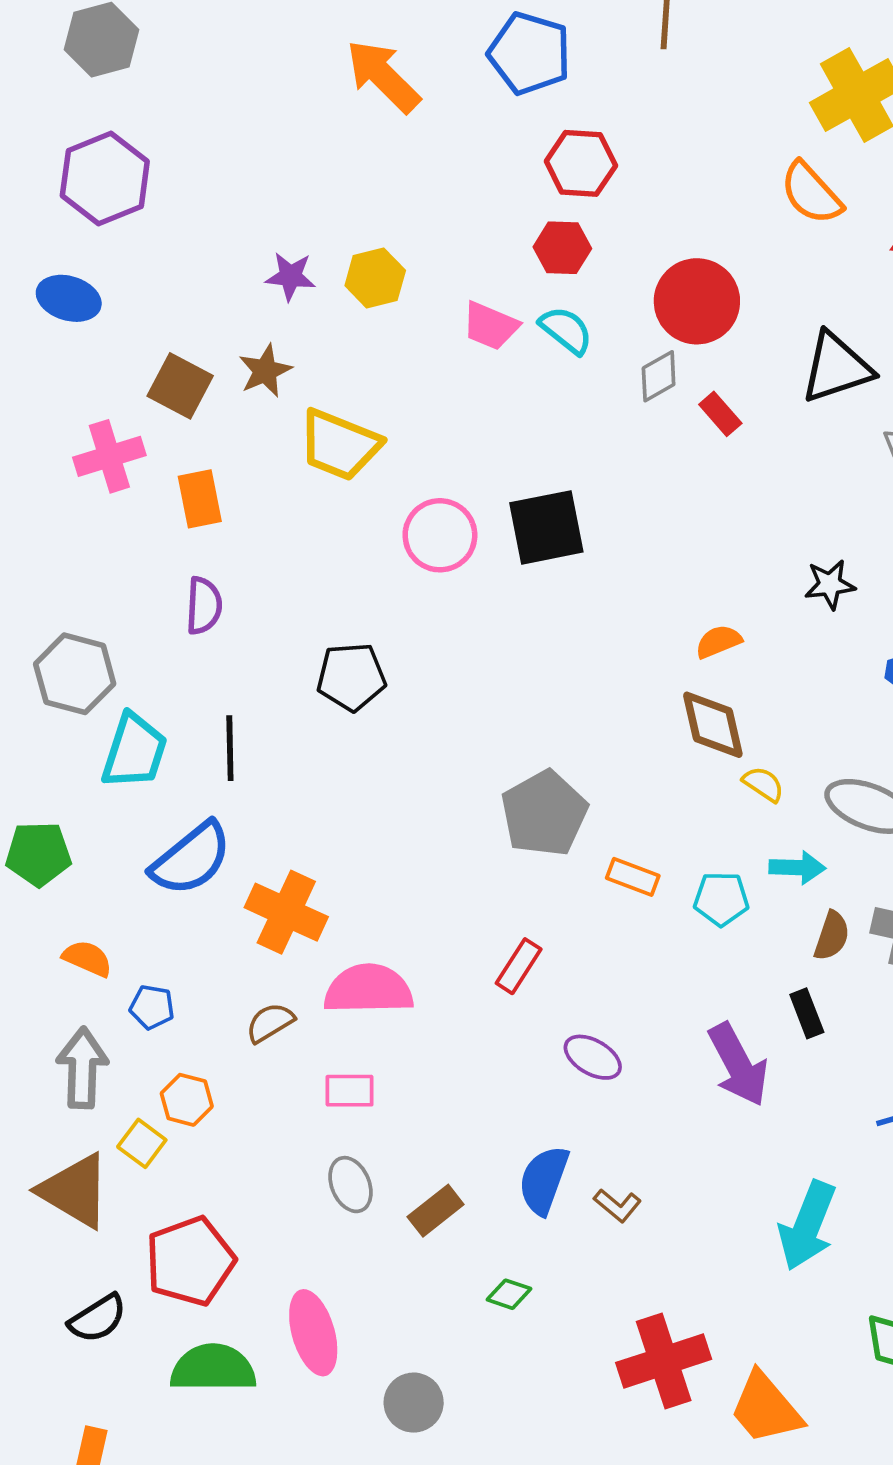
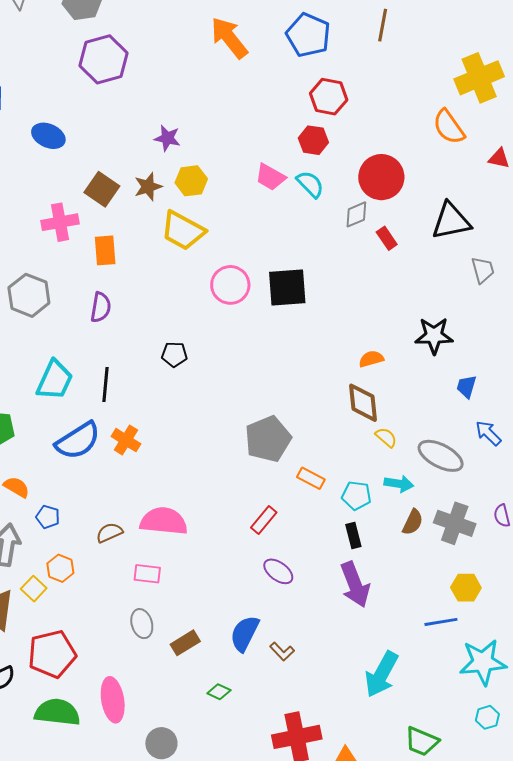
purple hexagon: (105, 178) -> (104, 59), moved
yellow hexagon: (375, 278) -> (191, 181), moved
black star: (830, 584) -> (434, 336), size x1.4
gray hexagon: (75, 674) -> (29, 295), moved
black pentagon: (351, 677) -> (174, 354), size x0.7
orange cross: (286, 912) -> (126, 440), moved, size x0.7
red rectangle: (519, 966) -> (264, 520), moved
black rectangle: (807, 1013) -> (353, 535), moved

